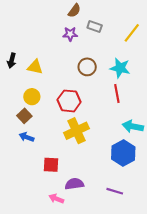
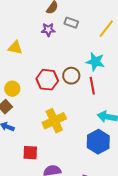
yellow triangle: (35, 67) -> (15, 48), moved
brown circle: (87, 67) -> (71, 76), moved
red hexagon: (69, 101) -> (47, 80), moved

